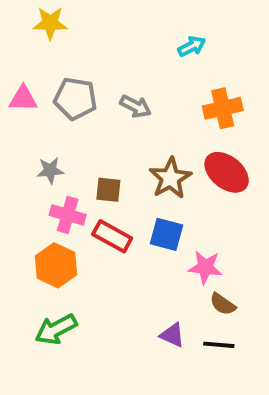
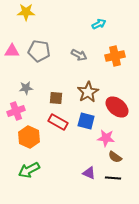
gray arrow: (135, 106) -> (79, 55), moved
red ellipse: (227, 172) -> (117, 107), moved
pink cross: (68, 215) -> (16, 111), moved, turned -36

